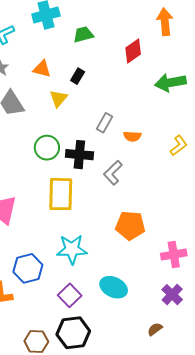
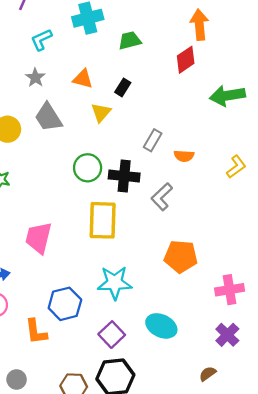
orange arrow: (165, 22) -> (199, 25), moved

